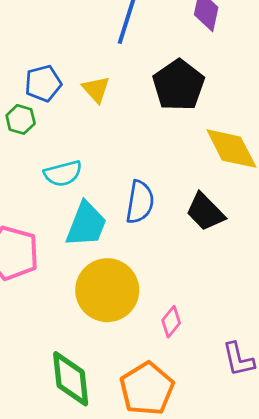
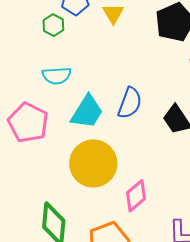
cyan semicircle: (63, 173) -> (57, 76), moved
pink diamond: (171, 322) -> (136, 196), size x1.4

